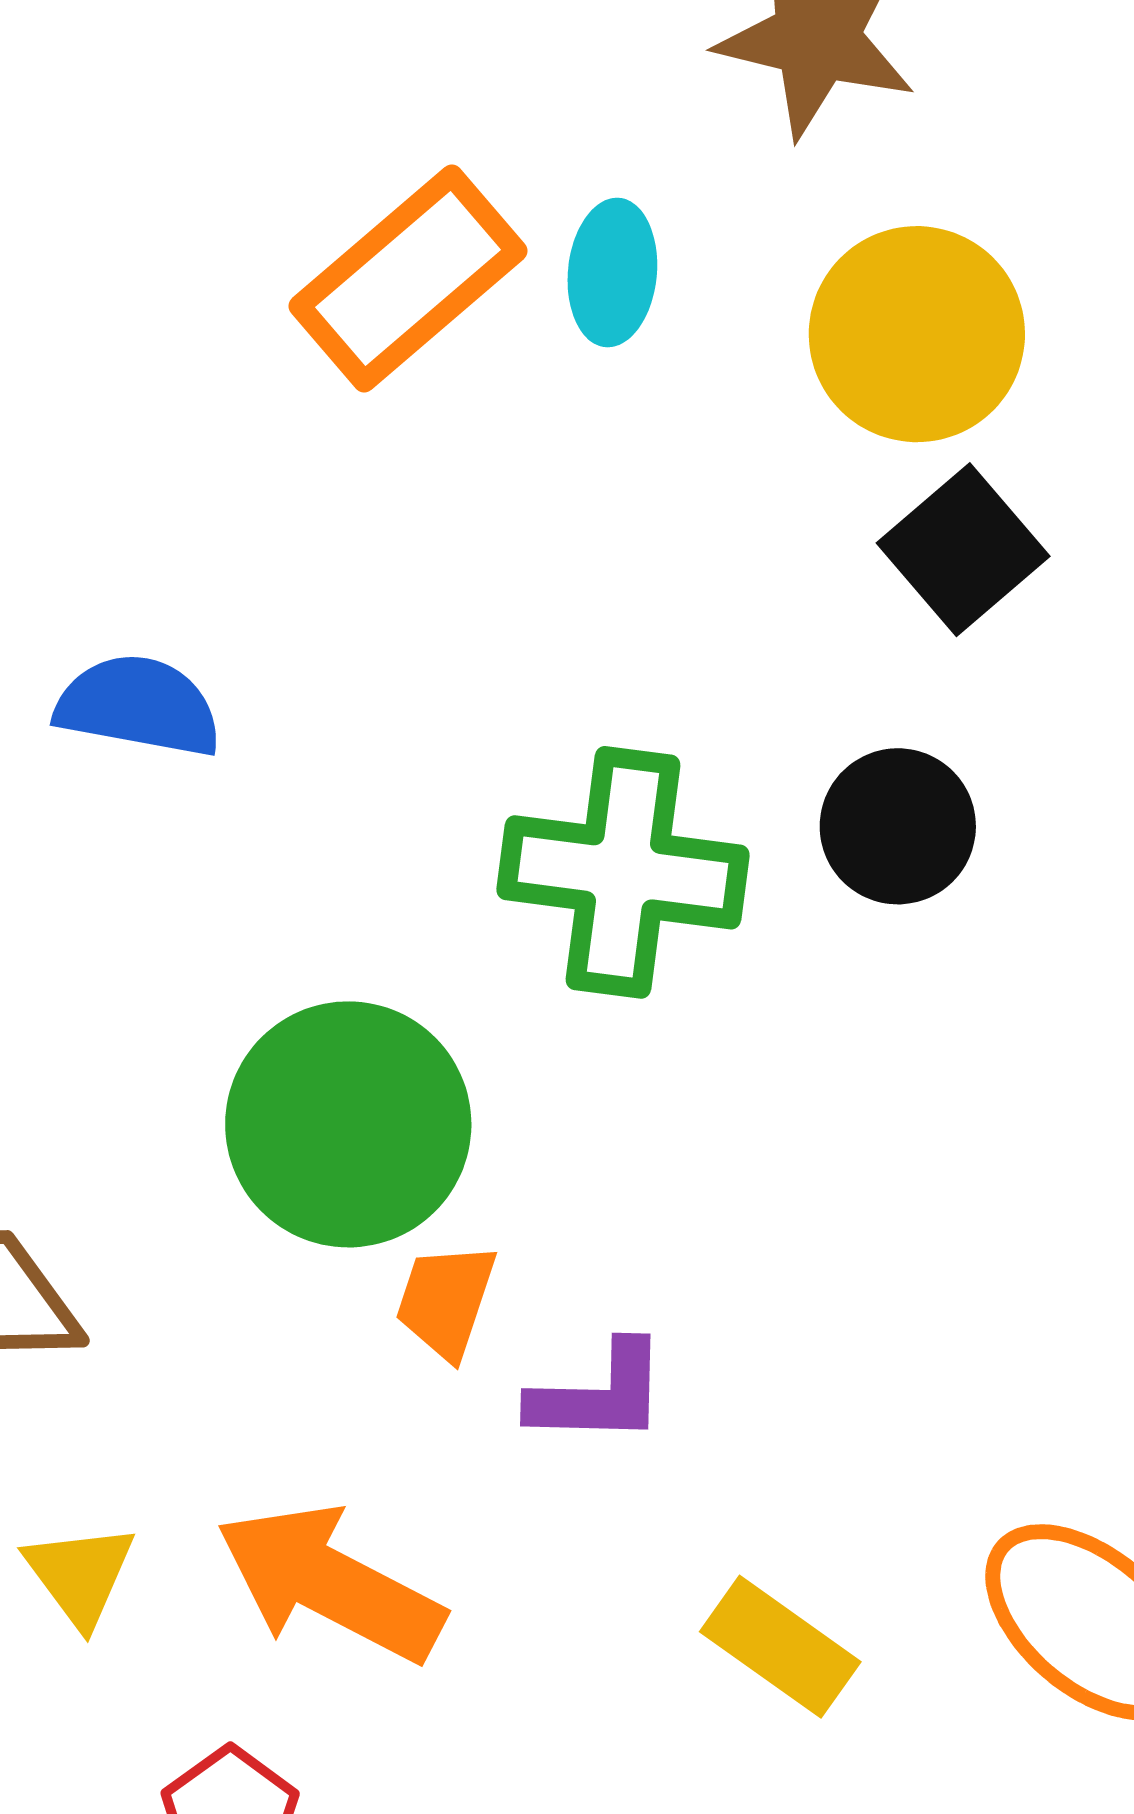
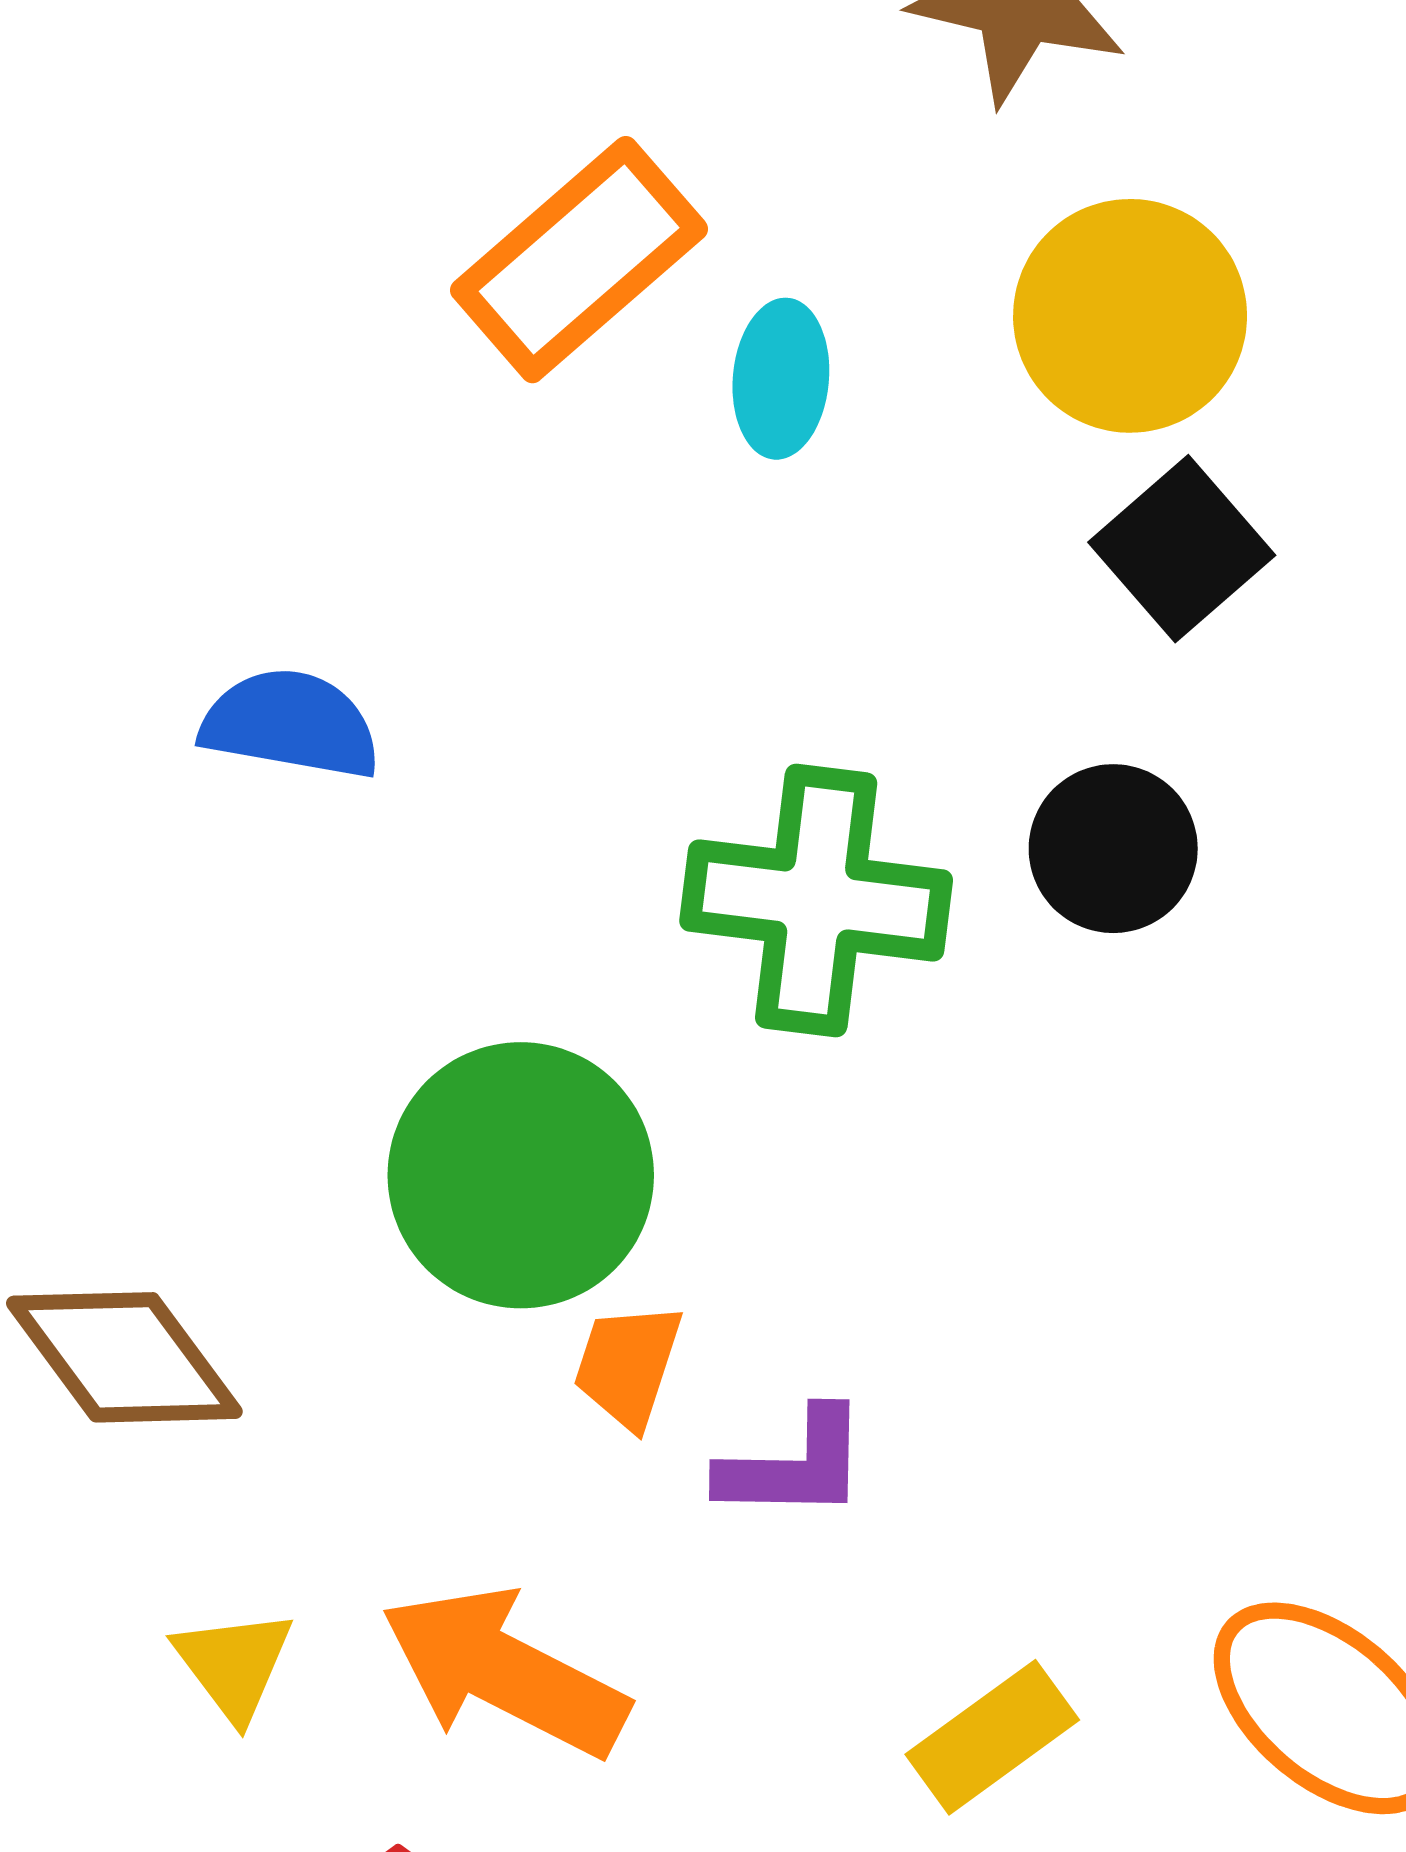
cyan ellipse: (612, 273) -> (781, 379), moved
yellow rectangle: (780, 1647) -> (992, 1737), turned -71

